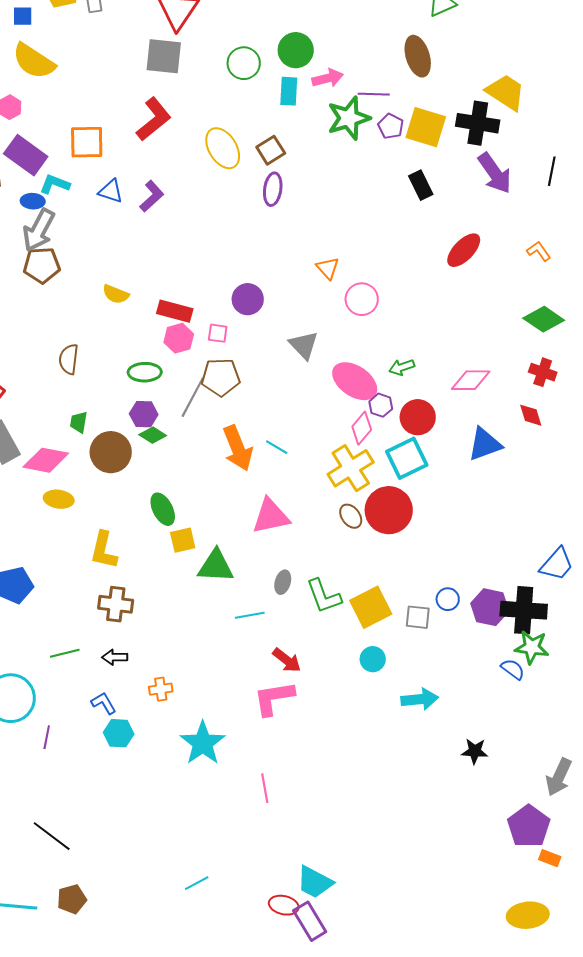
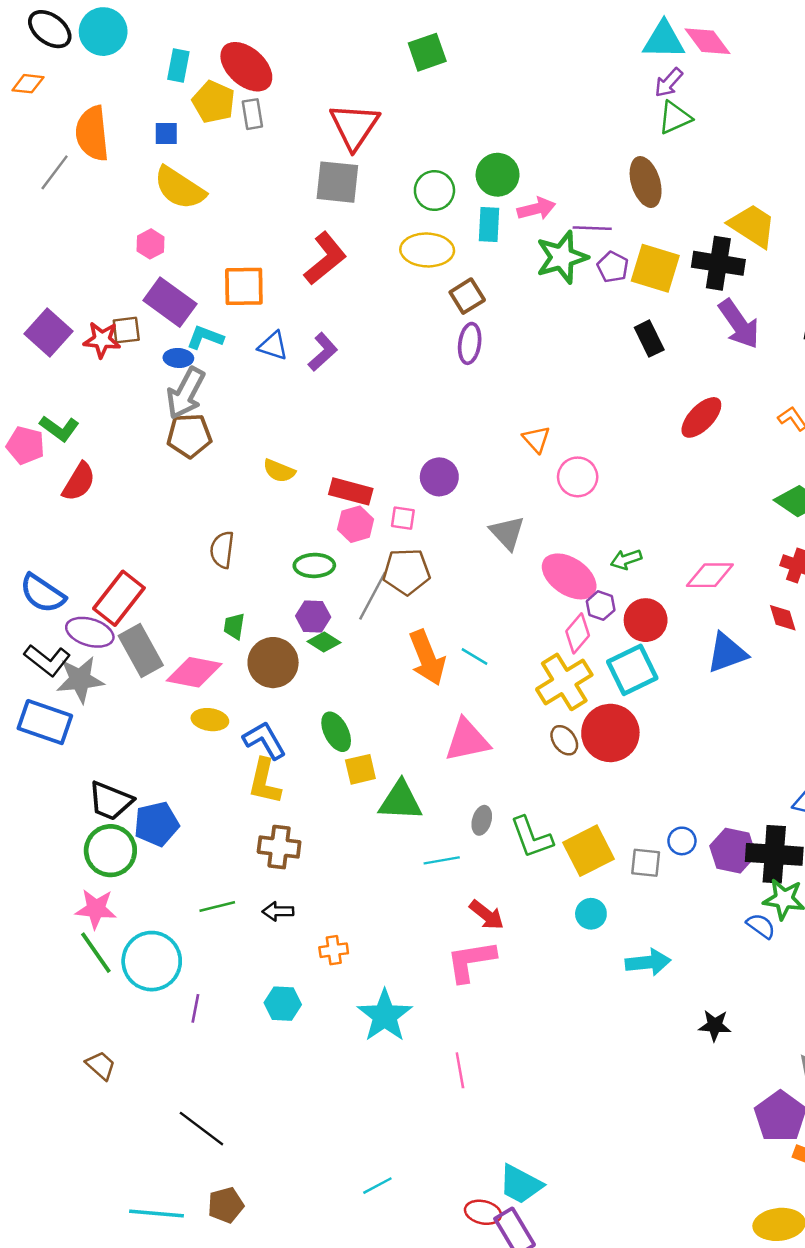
yellow ellipse: (223, 148) -> (427, 250), moved, turned -57
blue L-shape: (104, 703) -> (265, 740), moved, size x1.4

